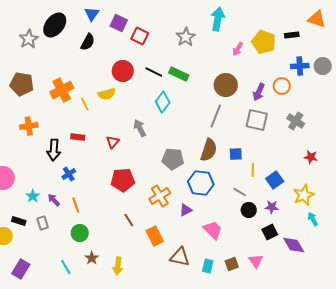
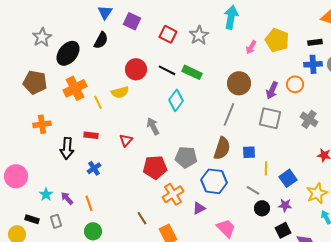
black ellipse: (55, 25) -> (68, 53), moved
black rectangle: (292, 35) -> (315, 42), moved
red square: (140, 36) -> (168, 34), moved
blue cross: (69, 174) -> (94, 168), moved
red pentagon: (123, 180) -> (155, 167), moved

